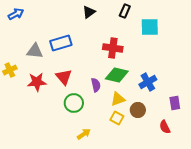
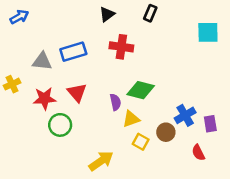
cyan square: (150, 27) -> (208, 32), moved
red cross: (113, 48) -> (121, 47), moved
blue cross: (148, 82) -> (185, 115), moved
yellow triangle: (118, 99) -> (131, 119), moved
green circle: (74, 103) -> (60, 125), moved
yellow arrow: (84, 134) -> (101, 161), size x1.5

